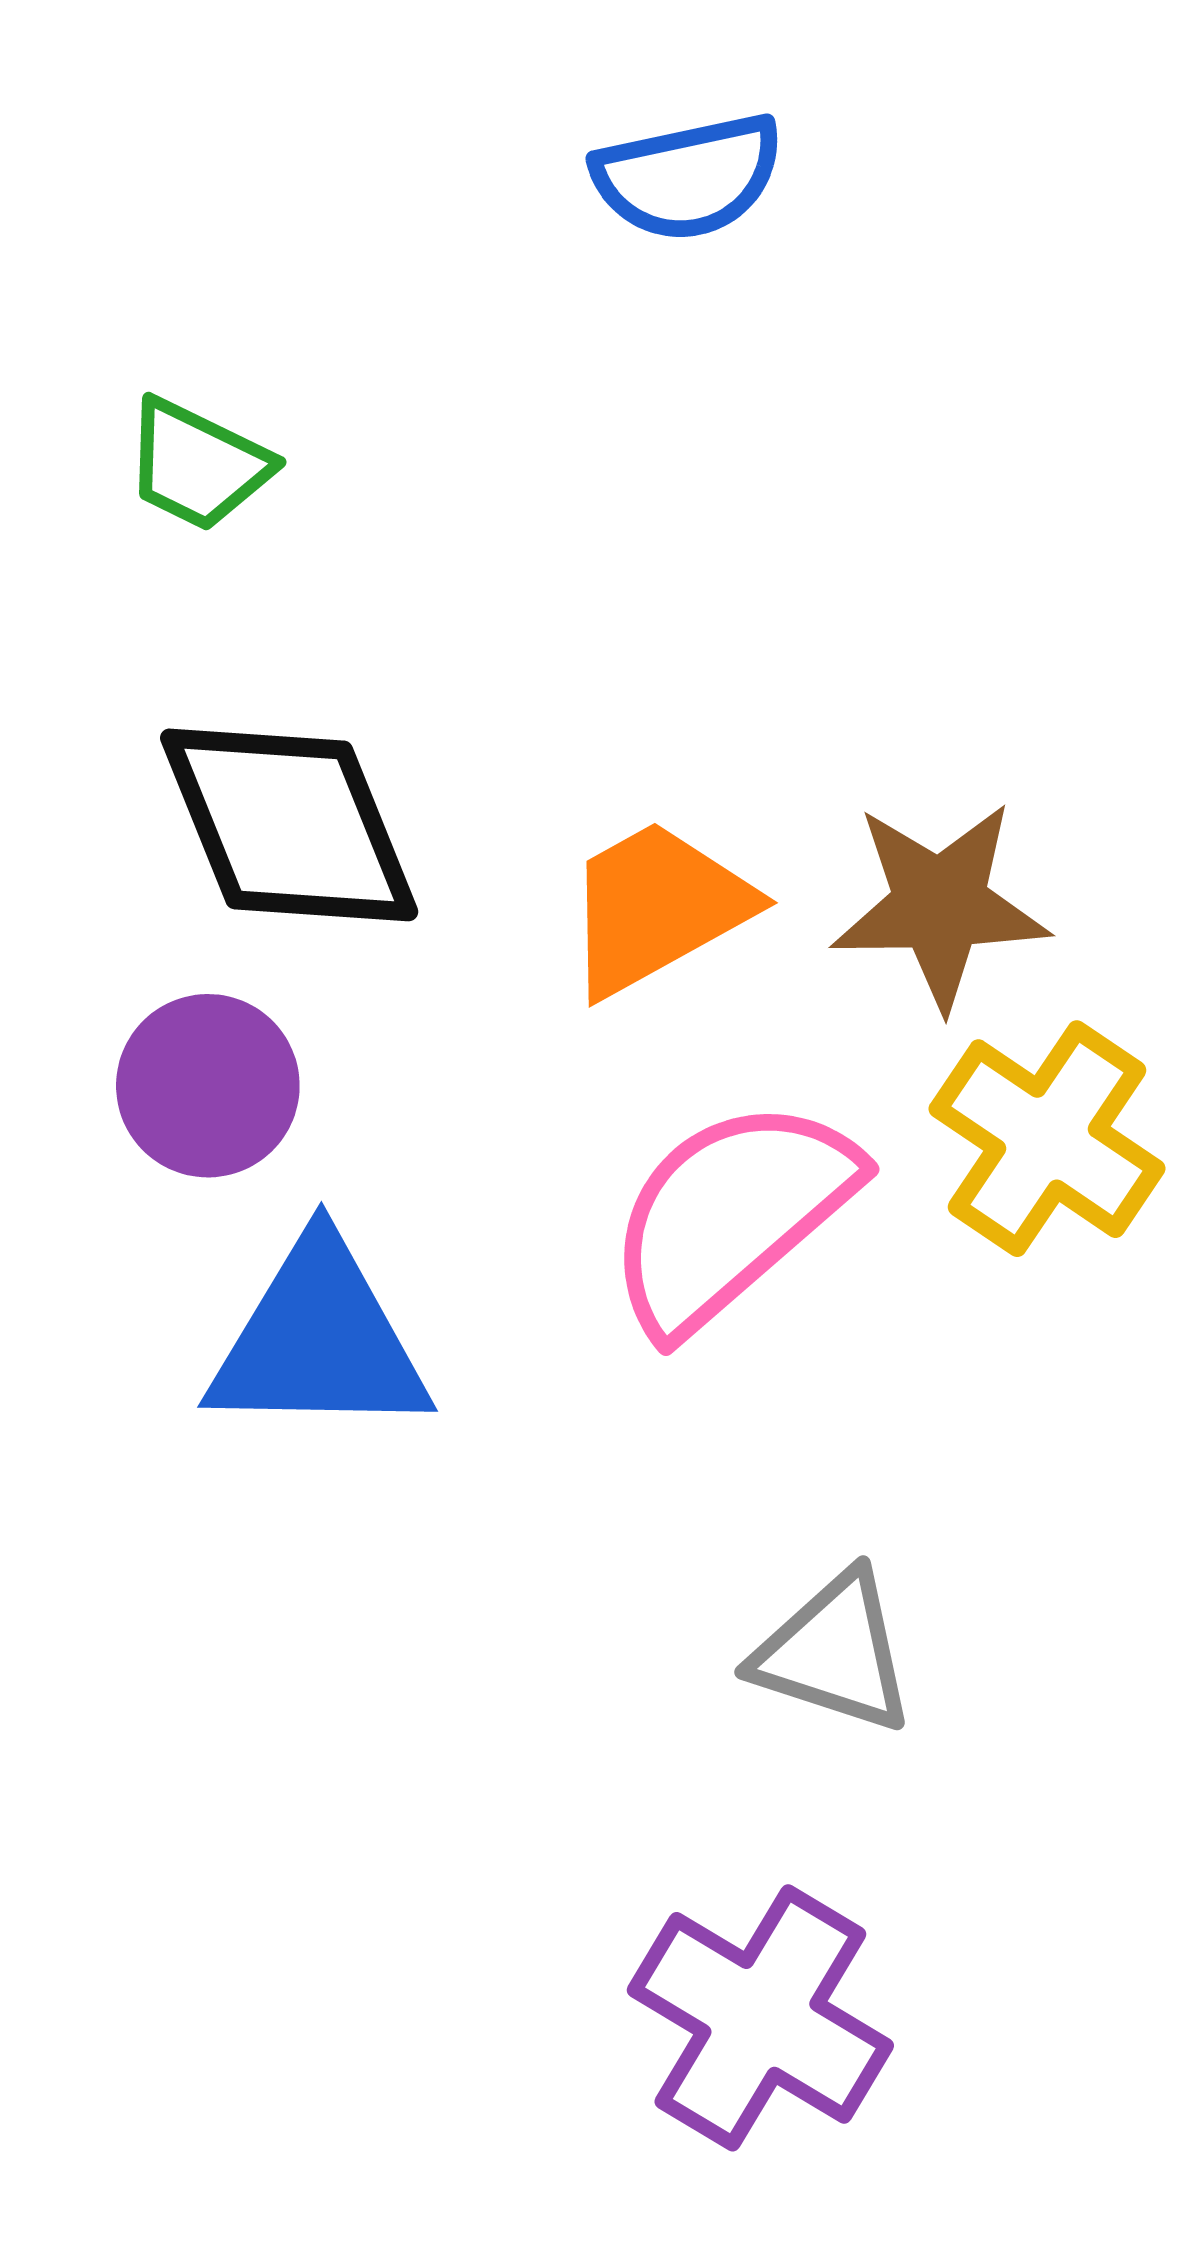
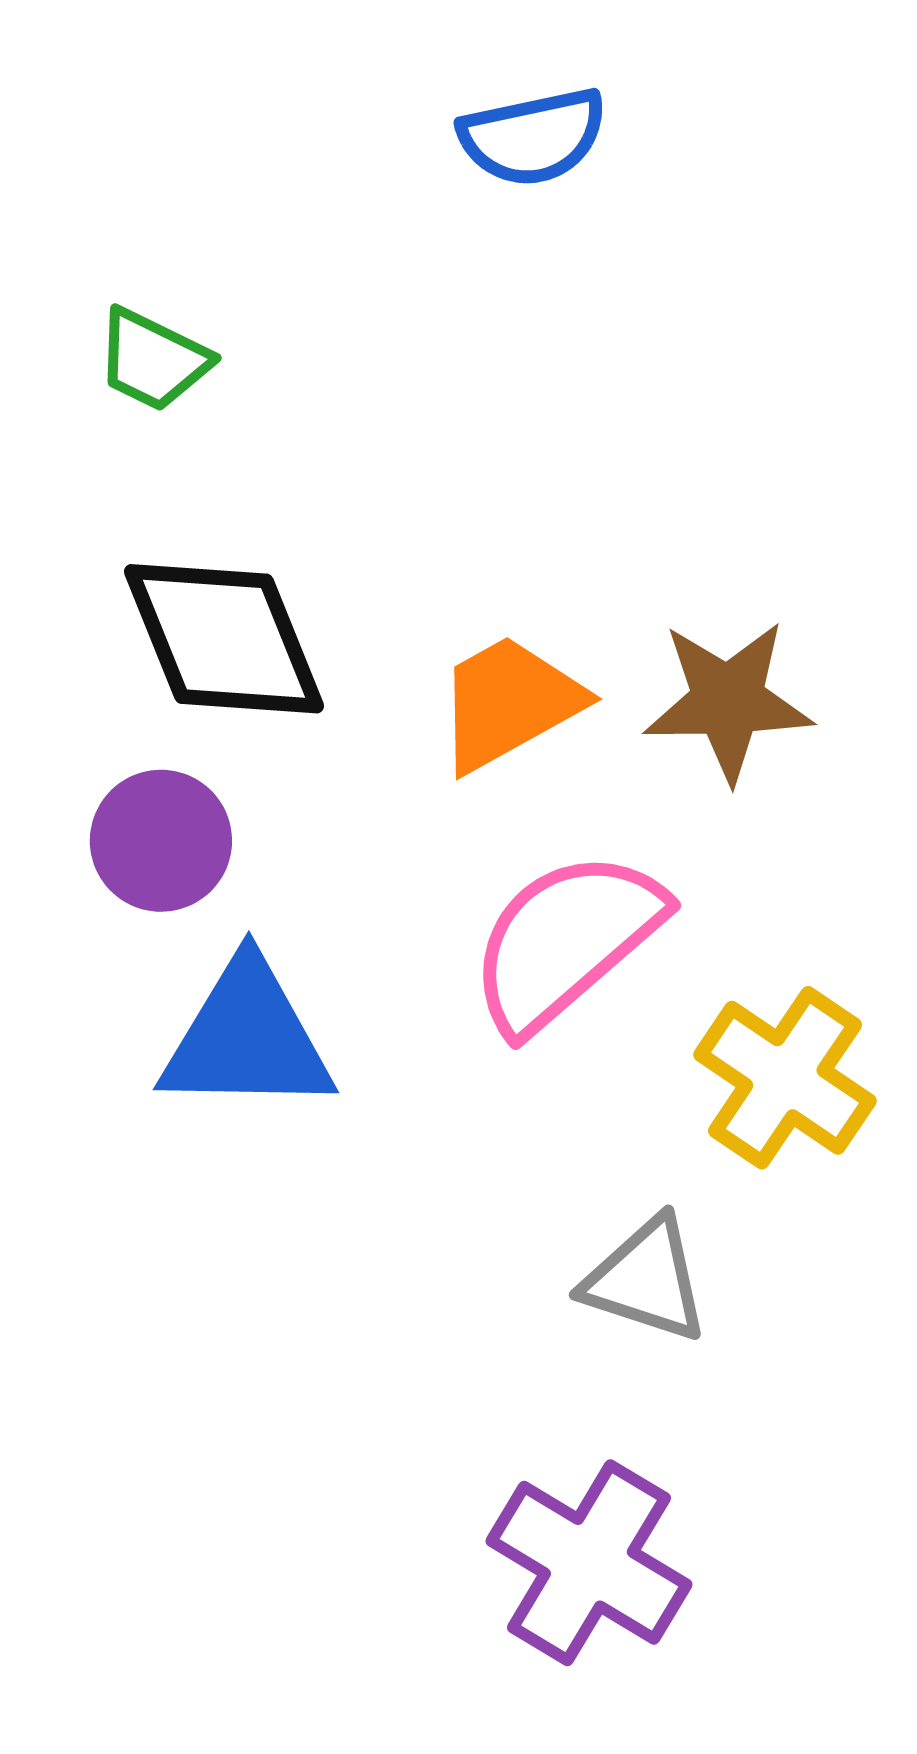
yellow cross: (1047, 1139) -> (785, 1078), moved

